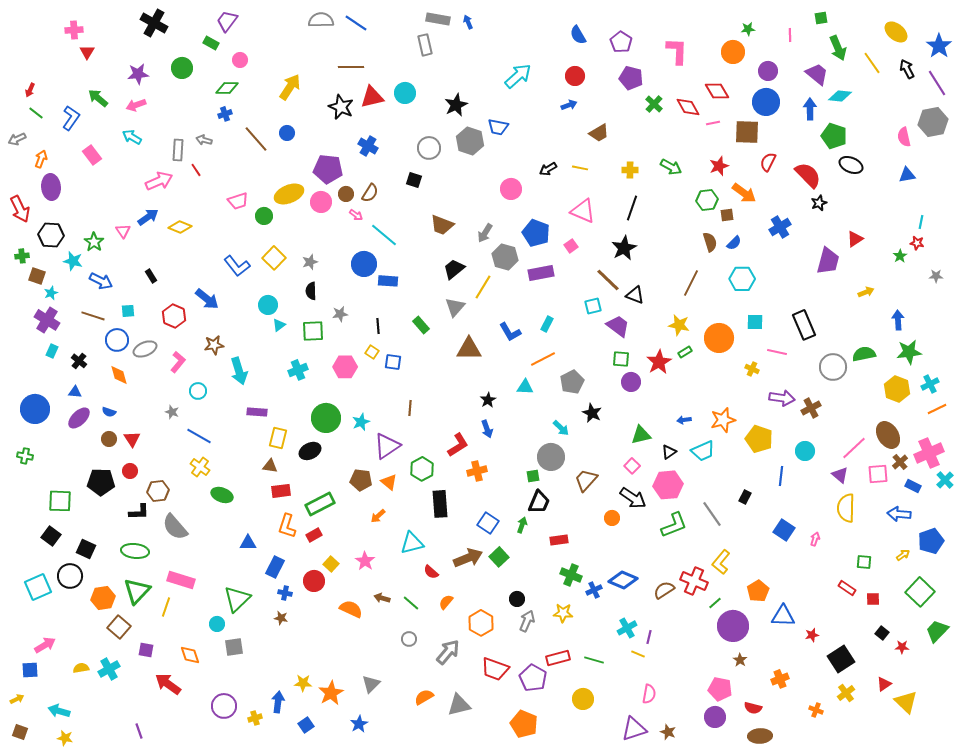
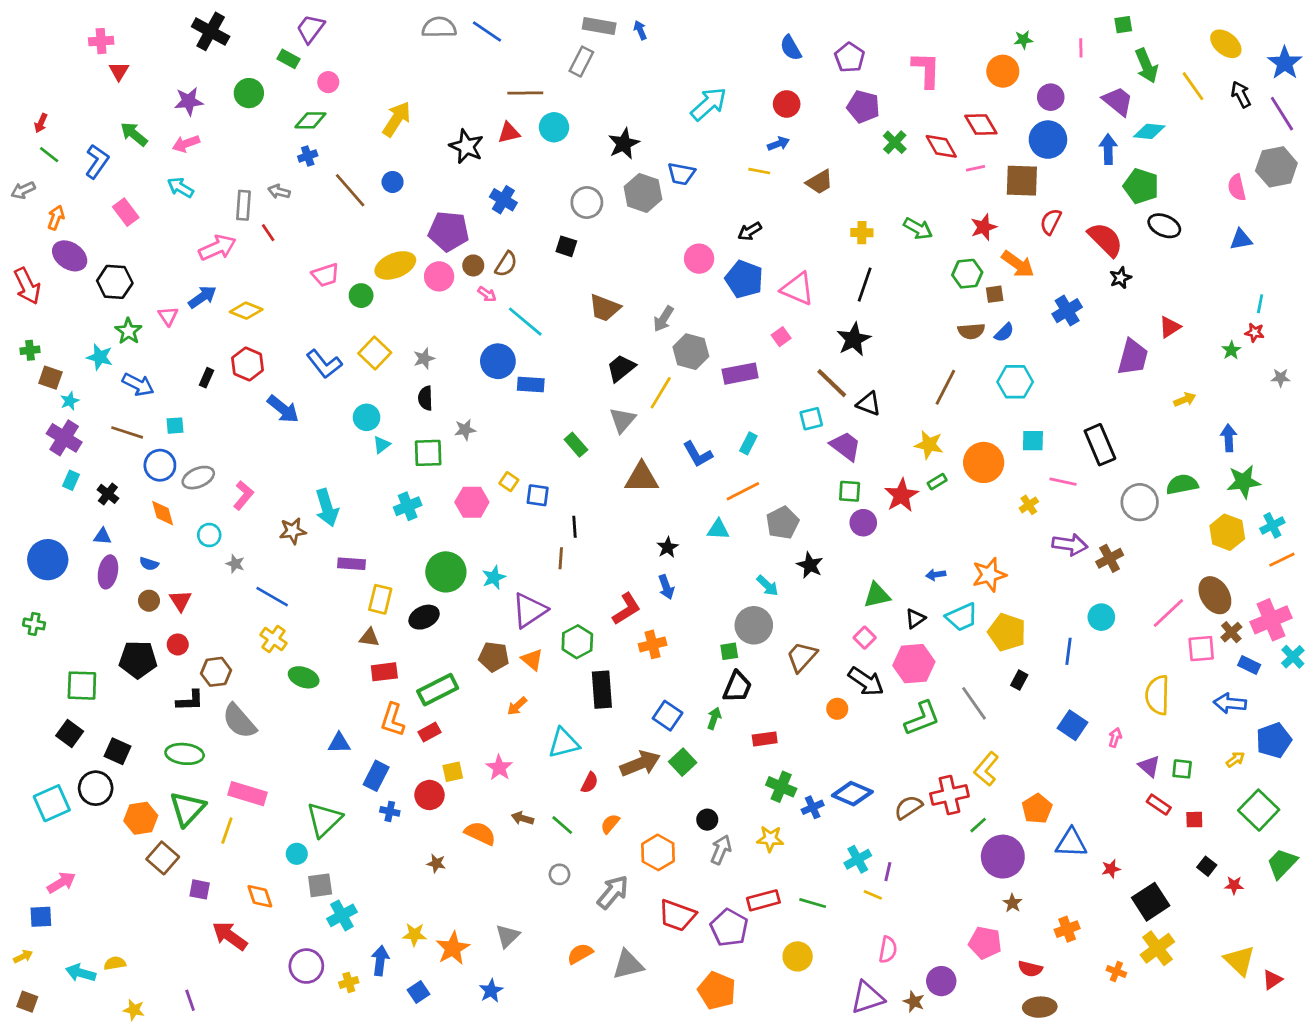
gray rectangle: (425, 45) -> (581, 62), turned 40
brown line: (351, 67) -> (525, 93), moved
red triangle: (372, 97) -> (509, 133), size x0.7
yellow line: (580, 168) -> (759, 171), moved
purple ellipse: (51, 187) -> (70, 256), turned -50
blue pentagon: (536, 233) -> (744, 279), moved
black hexagon: (51, 235) -> (115, 282), moved
brown semicircle: (710, 242) -> (971, 331), turned 102
black rectangle: (151, 276) -> (206, 378), turned 56
red hexagon: (174, 316) -> (248, 364), moved
black line: (378, 326) -> (575, 527), moved
brown star: (214, 345) -> (293, 531), moved
yellow cross: (752, 369) -> (1029, 505), turned 32
cyan circle: (198, 391) -> (209, 535), moved
purple ellipse: (79, 418) -> (108, 572), turned -35
yellow pentagon: (759, 439) -> (1007, 632), moved
purple triangle: (840, 475) -> (1149, 766), moved
yellow square: (331, 564) -> (453, 772), turned 35
red semicircle: (431, 572) -> (590, 783), turned -105
red cross: (694, 581) -> (949, 795), turned -36
brown star: (281, 618) -> (436, 863), moved
yellow semicircle: (81, 668) -> (115, 963), moved
cyan cross: (109, 669) -> (342, 915), moved
red triangle: (884, 684) -> (1272, 980), moved
yellow cross: (846, 693) -> (1157, 948), size x1.4
purple circle: (715, 717) -> (941, 981), moved
yellow star: (65, 738) -> (134, 1010), moved

